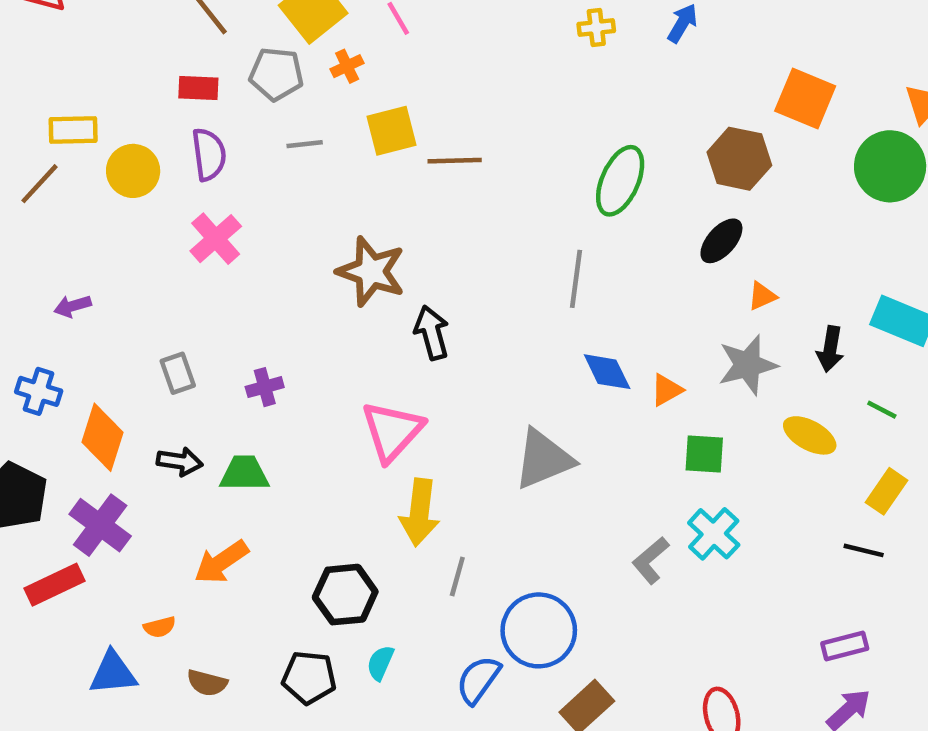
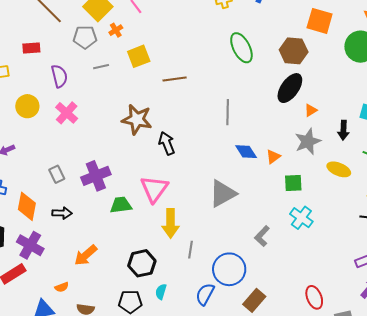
red rectangle: (198, 88) -> (31, 48), moved
brown line: (455, 161) -> (175, 79), moved
yellow circle: (133, 171) -> (27, 106), moved
green ellipse: (620, 181) -> (241, 48), moved, turned -44
black ellipse: (721, 241) -> (290, 88), size x1.4
purple cross: (265, 387) -> (96, 176), size x1.8
green trapezoid: (244, 473) -> (121, 205), moved
gray L-shape: (651, 560) -> (262, 236), moved

